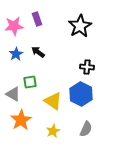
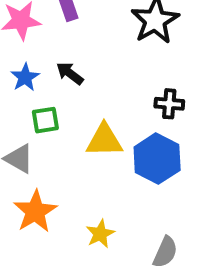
green square: (30, 82) -> (45, 120), moved
yellow triangle: (53, 101) -> (104, 140), moved, turned -36
gray semicircle: (86, 129) -> (165, 252), moved

